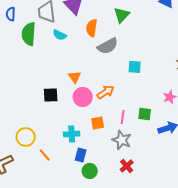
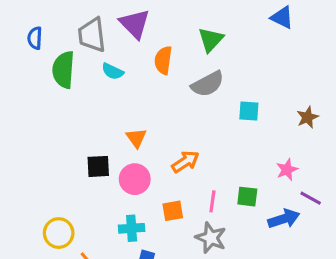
gray semicircle: (108, 46) -> (208, 84), moved
cyan square: (135, 67) -> (249, 111), moved
pink circle: (83, 97) -> (135, 179), moved

